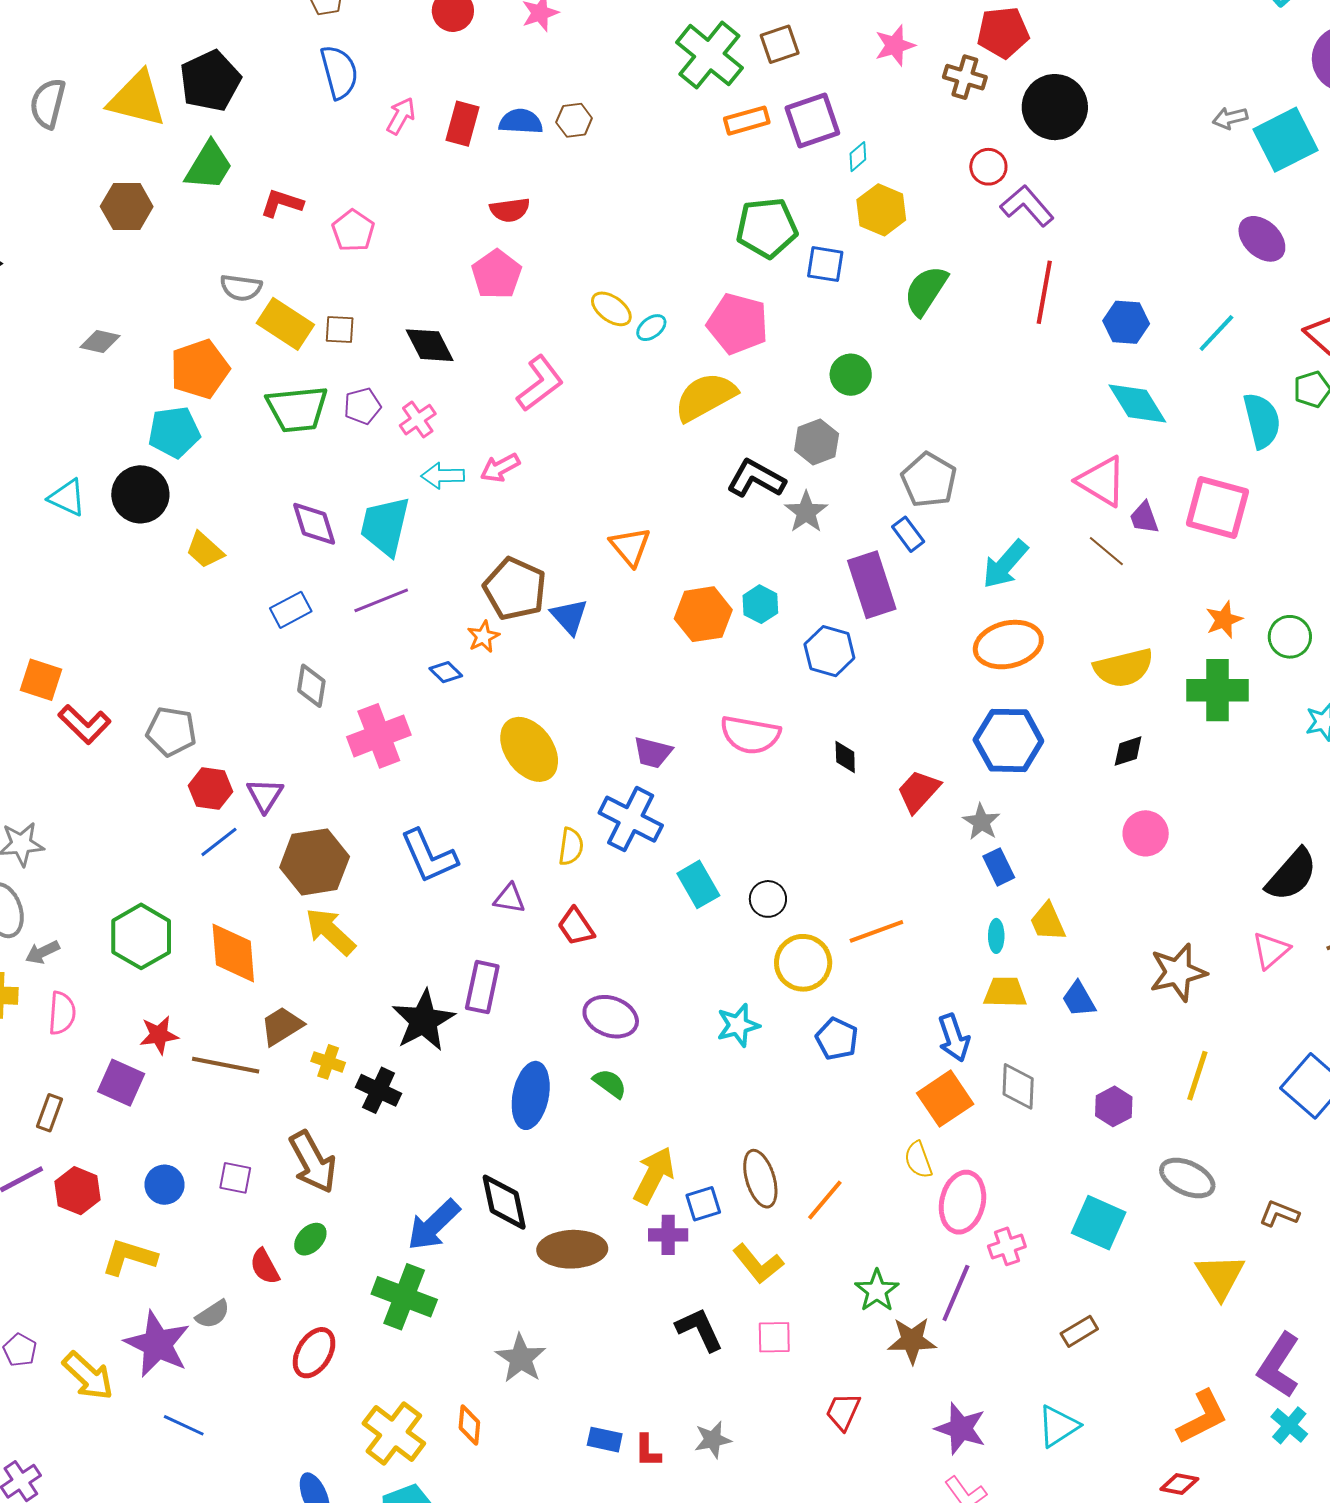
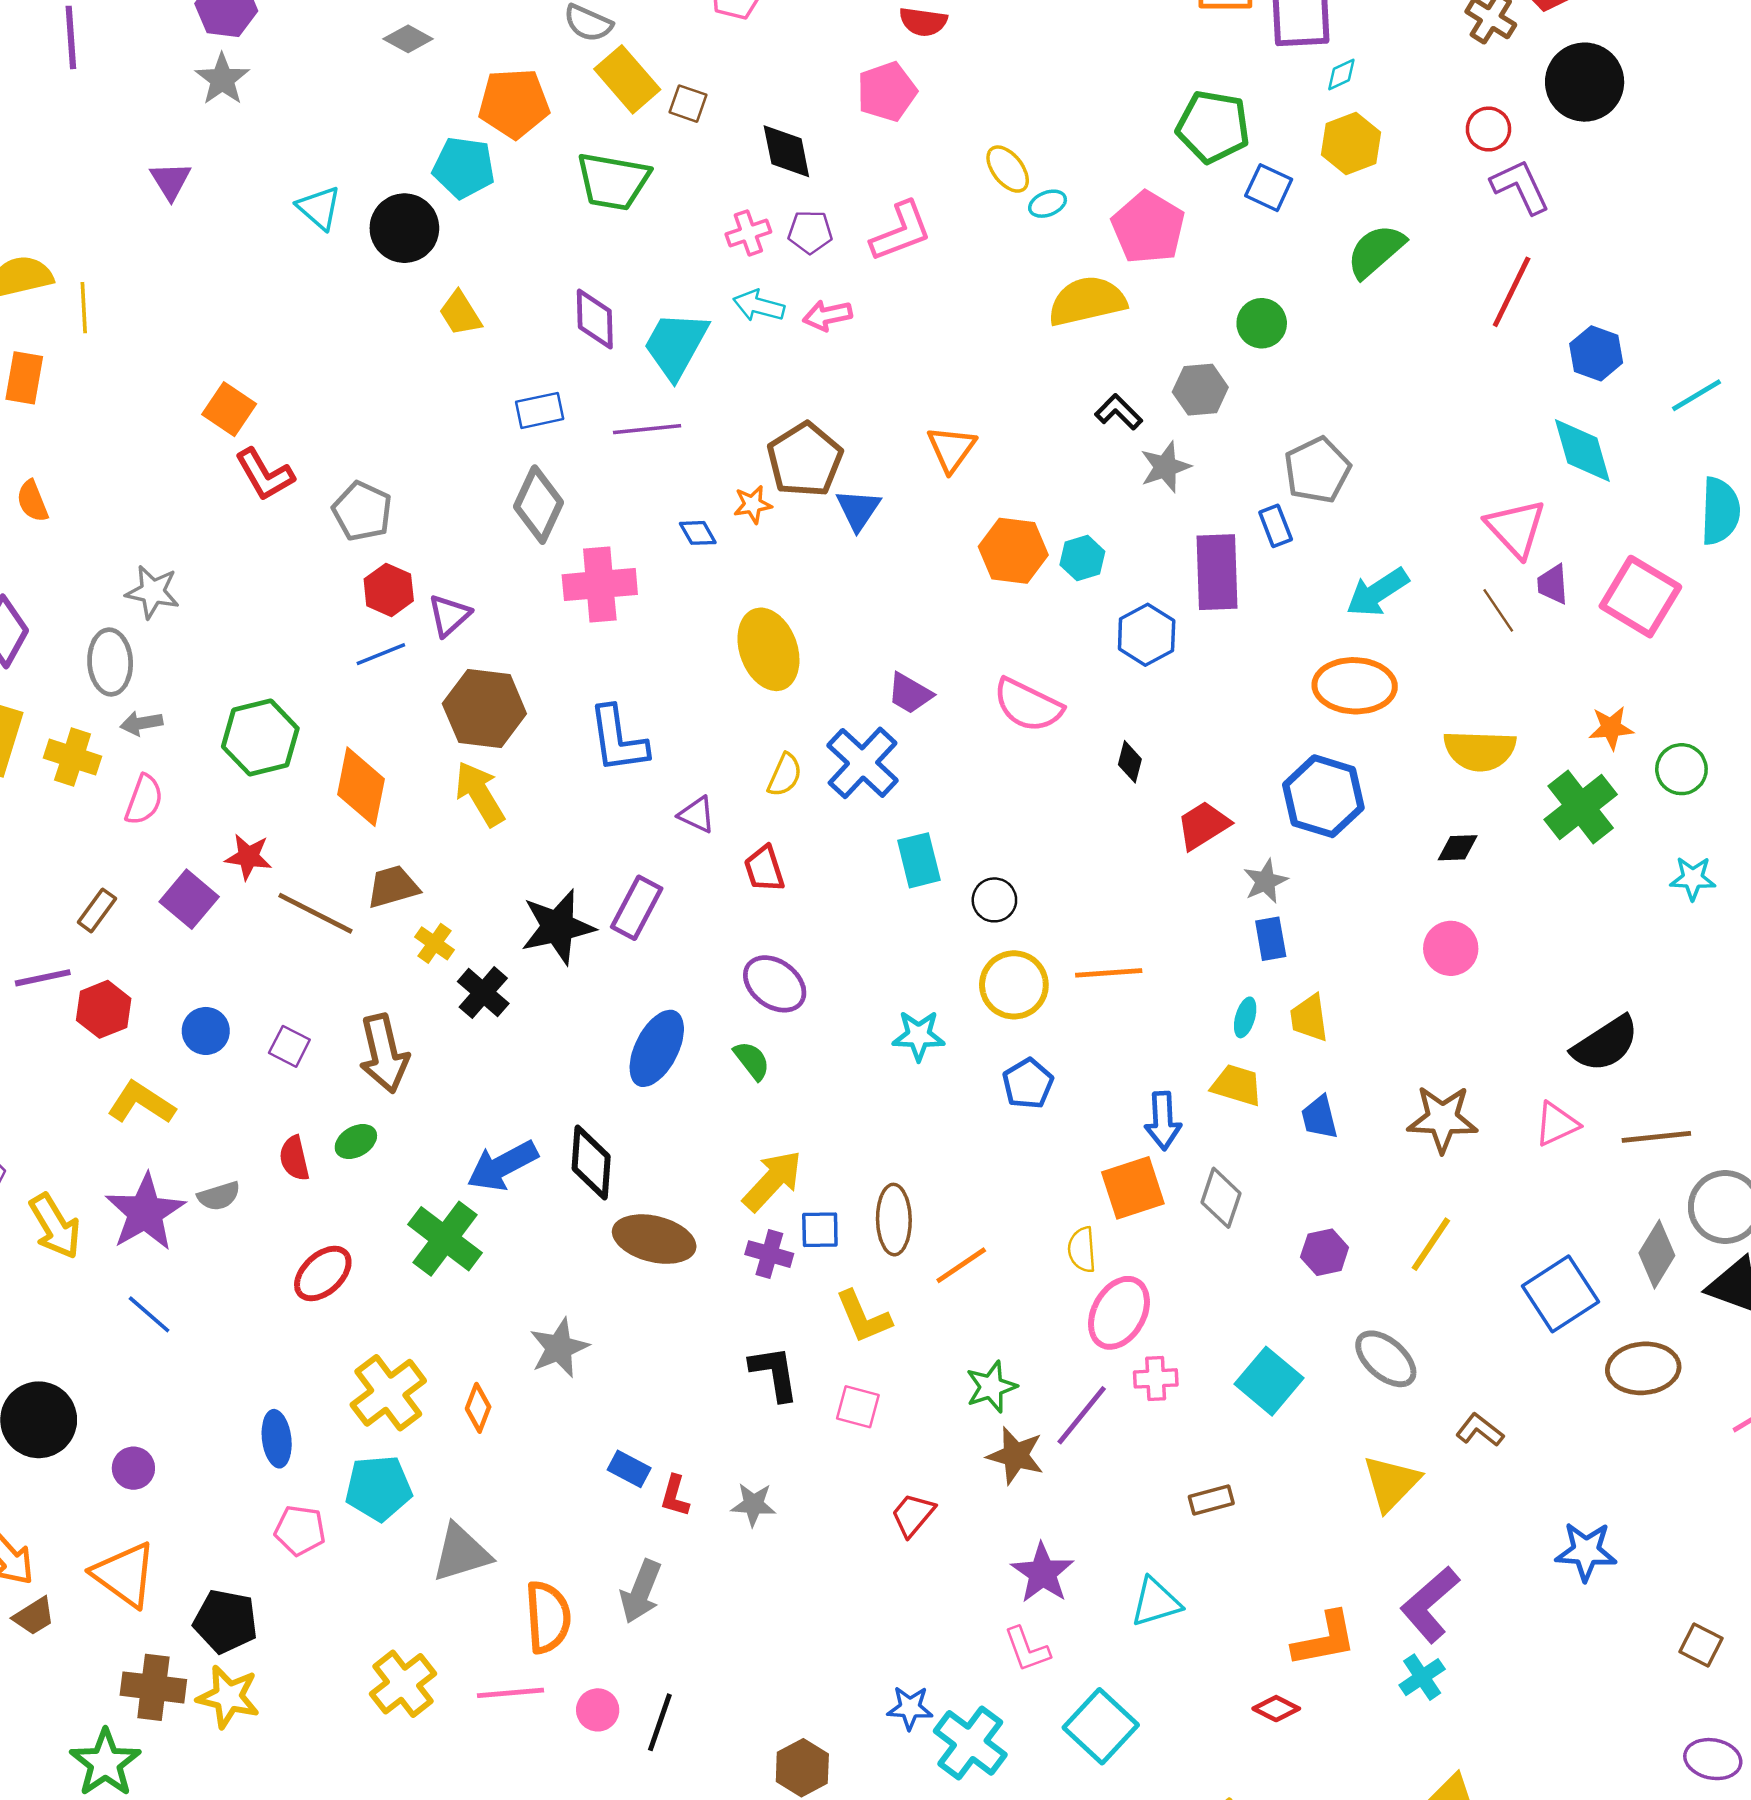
purple pentagon: (362, 406) -> (810, 232), moved
black L-shape: (756, 479) -> (1119, 412), size x0.7
gray diamond: (311, 686) -> (539, 505), size x1.4
green cross: (1218, 690) -> (1581, 807), turned 36

